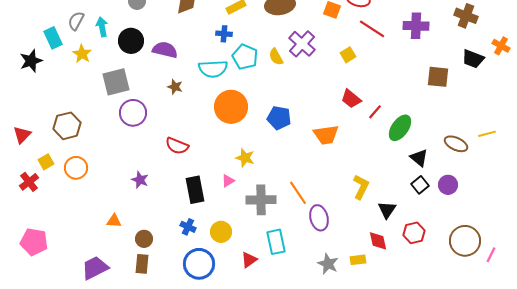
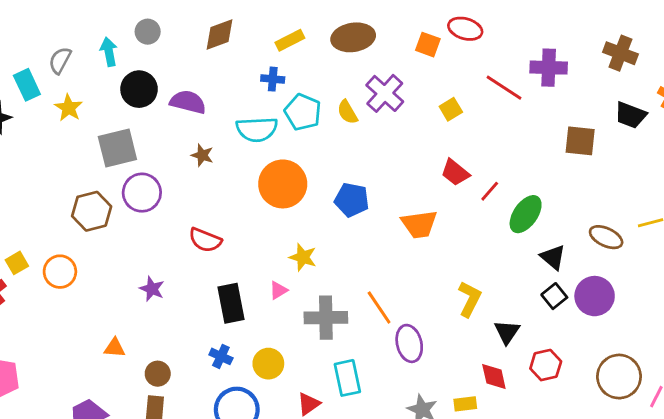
cyan arrow: (102, 27) -> (109, 52), moved
red line: (372, 29) -> (504, 88), moved
brown hexagon: (67, 126) -> (92, 211), moved
purple circle: (448, 185) -> (595, 296), size x1.4

